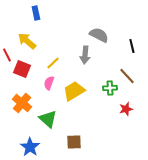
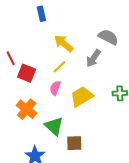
yellow arrow: (27, 41) -> (64, 43), moved
gray arrow: (85, 55) -> (93, 58), turned 30
brown square: (74, 142) -> (74, 143), moved

